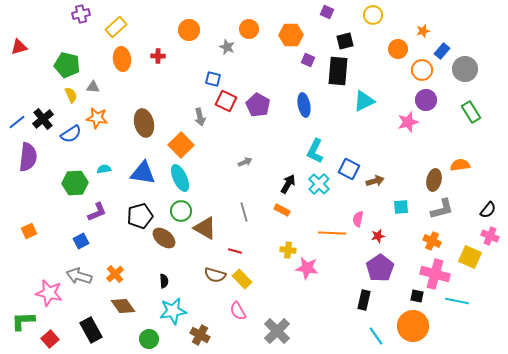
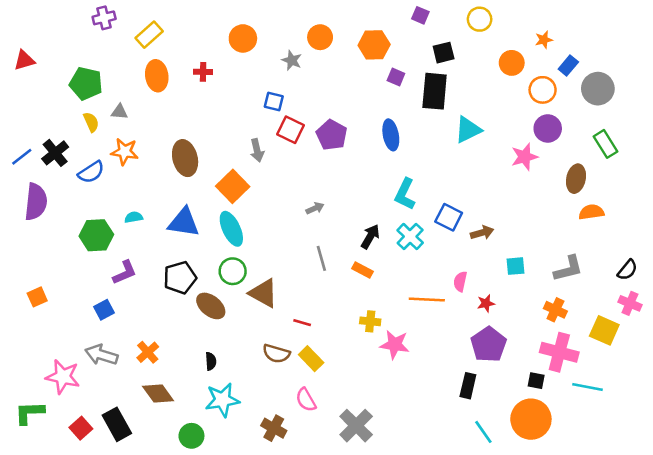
brown ellipse: (434, 180) -> (576, 179), moved
gray line: (244, 212) -> (321, 258), moved
brown cross: (200, 335) -> (274, 428), moved
red square: (50, 339) -> (81, 428), moved

